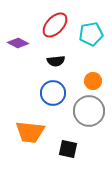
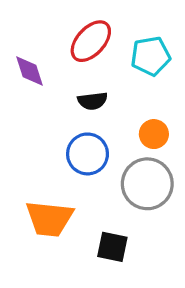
purple diamond: (18, 43) -> (29, 71), turned 45

